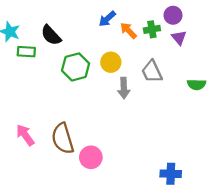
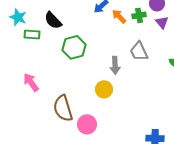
yellow circle: (111, 62) -> (104, 89), moved
pink arrow: (25, 135) -> (31, 82), moved

